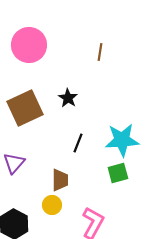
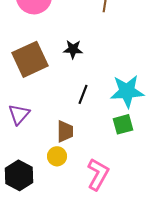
black star: (68, 98) -> (73, 49), turned -30

